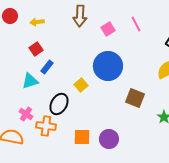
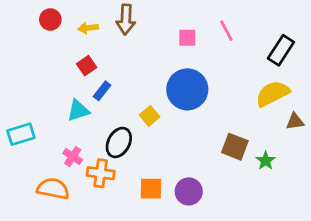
brown arrow: (80, 16) -> (126, 20), moved
pink square: (108, 29) -> (187, 38), turned 32
brown square: (135, 98) -> (235, 147), moved

